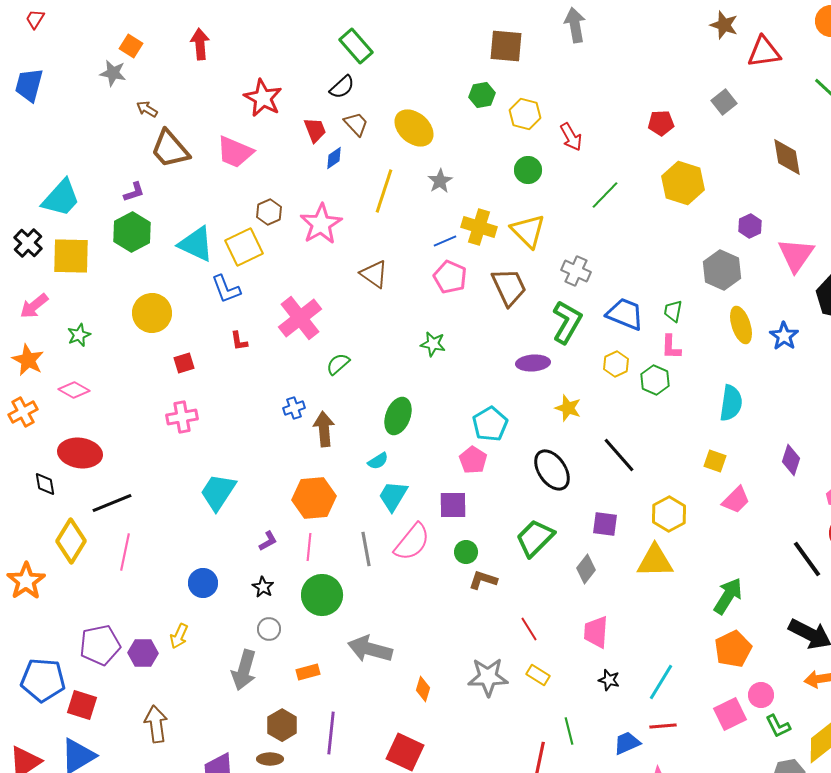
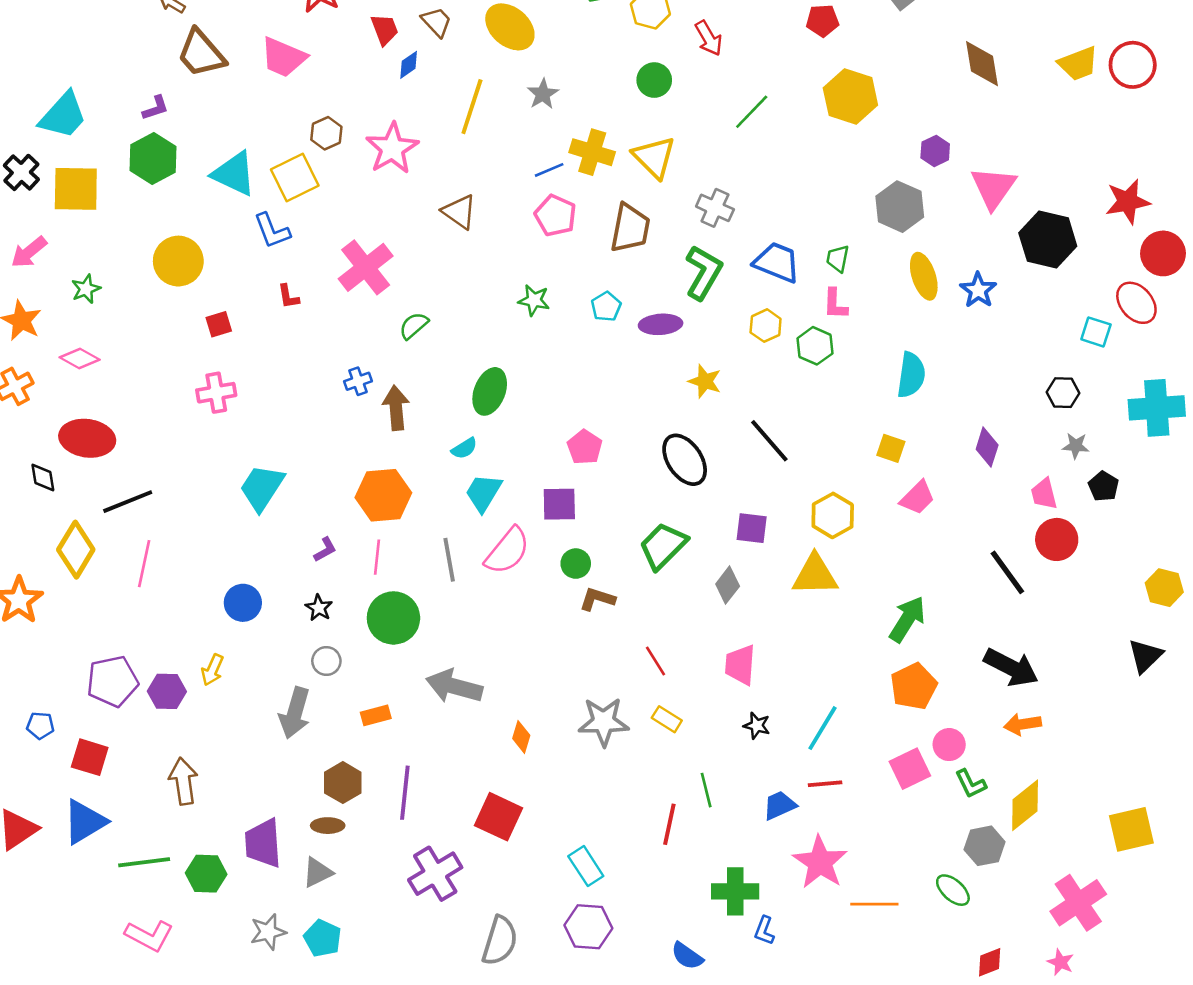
brown trapezoid: (509, 287) -> (630, 228), turned 36
cyan pentagon: (490, 424) -> (606, 307), moved, size x0.7
blue pentagon: (43, 680) -> (40, 726), size x0.5

